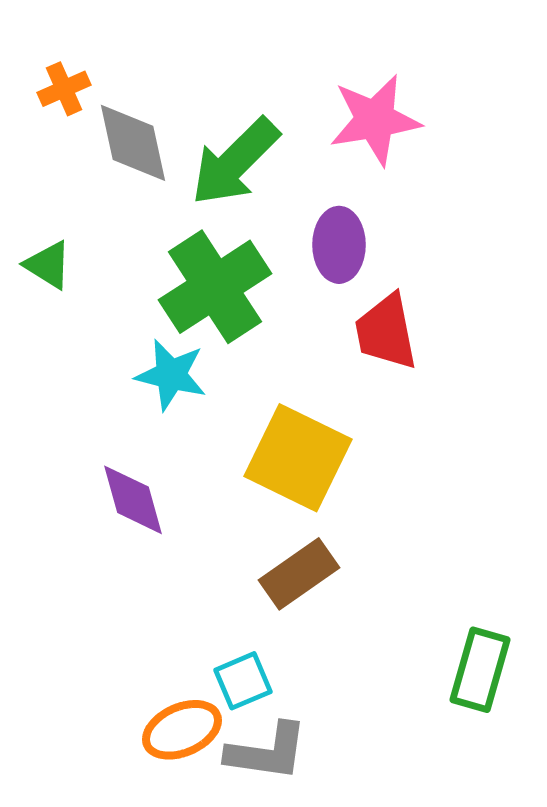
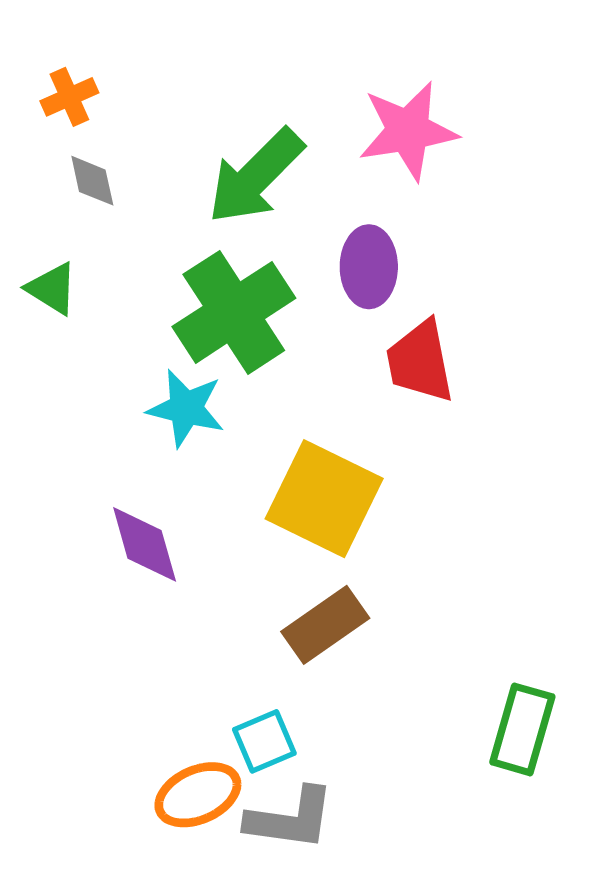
gray diamond: (133, 143) -> (92, 181), moved, size x0.6

